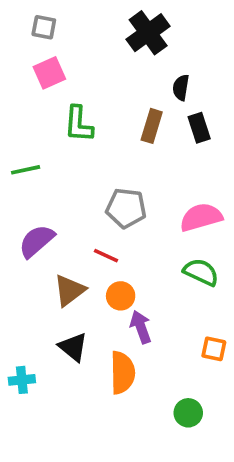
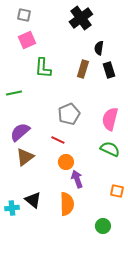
gray pentagon: (126, 208) -> (69, 114), turned -30
pink semicircle: (201, 217) -> (110, 119), turned -60
brown triangle: (69, 290) -> (25, 157), moved
black triangle: (73, 347) -> (33, 200), moved

